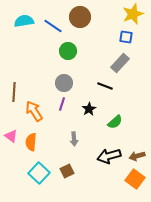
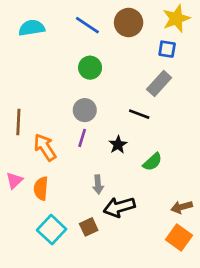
brown circle: (80, 17) -> (129, 23), moved
blue line: (53, 26) -> (87, 25), moved
pink triangle: (11, 136) -> (14, 180), turned 40
black arrow: (109, 156) -> (119, 207), moved

